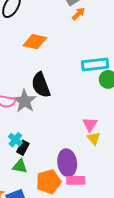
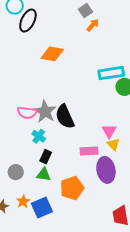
black semicircle: (41, 85) -> (65, 117), moved
cyan cross: (15, 140) -> (39, 136), moved
purple ellipse: (67, 163) -> (106, 170), moved
pink rectangle: (76, 180) -> (89, 151), moved

